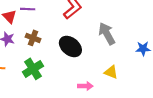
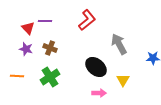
black ellipse: (70, 46) -> (96, 67), moved
yellow triangle: (111, 72) -> (123, 80), turned 40

